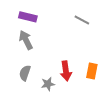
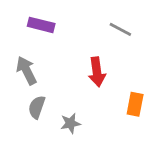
gray arrow: (26, 40) -> (26, 70), moved
red arrow: (66, 71) -> (97, 72), moved

